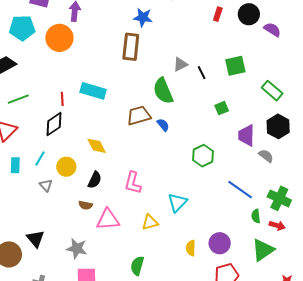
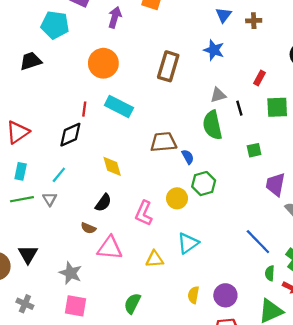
red rectangle: (218, 14) -> (259, 78), moved
blue star: (143, 17) -> (214, 50), moved
orange circle: (59, 38) -> (103, 63), moved
green semicircle: (163, 91) -> (212, 125), moved
green line: (18, 99) -> (22, 199), moved
green hexagon: (203, 156) -> (204, 184), moved
cyan line: (40, 159) -> (59, 175), moved
yellow circle: (66, 167) -> (177, 198), moved

